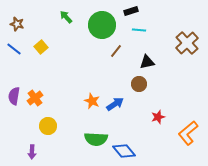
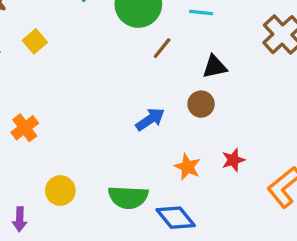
orange star: (92, 101) -> (187, 167), moved
blue arrow: (115, 104) -> (150, 119), moved
yellow circle: (48, 126) -> (60, 190), moved

